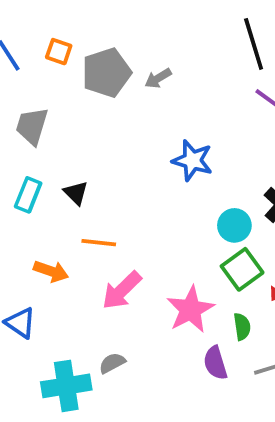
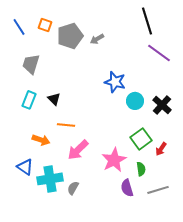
cyan circle: (234, 225) -> (135, 101), moved
gray semicircle: (112, 363) -> (73, 188), turned -32
cyan cross: (66, 386) -> (50, 179), moved

